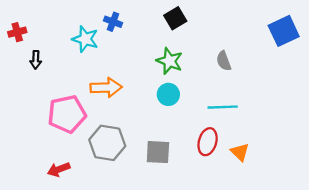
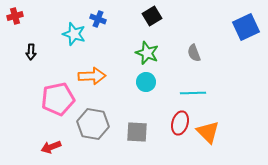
red cross: (17, 32) -> (15, 16), moved
orange triangle: (240, 152) -> (208, 132), size x1.4

